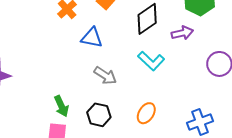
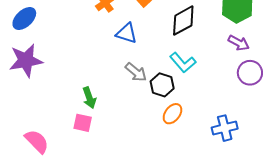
purple arrow: (182, 33) -> (239, 43), moved, turned 35
black hexagon: (99, 115) -> (162, 85), moved

